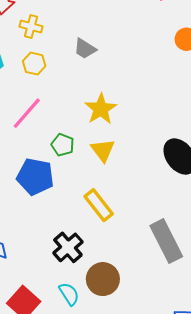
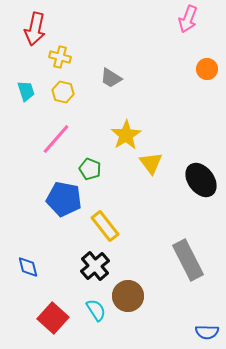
yellow triangle: (103, 150) -> (151, 163), moved
yellow rectangle: (99, 205) -> (105, 226), moved

